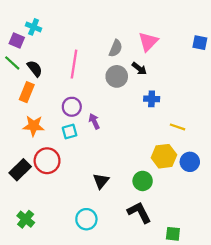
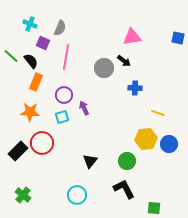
purple square: (17, 40) -> (43, 43), moved
pink triangle: (148, 42) -> (132, 37), turned 36
gray semicircle: (116, 48) -> (60, 28), moved
orange rectangle: (27, 92) -> (36, 82), moved

